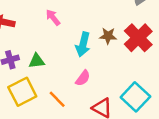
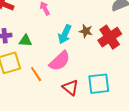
pink semicircle: (83, 78) -> (60, 61), size x1.6
cyan square: (135, 97) -> (99, 84), turned 30

